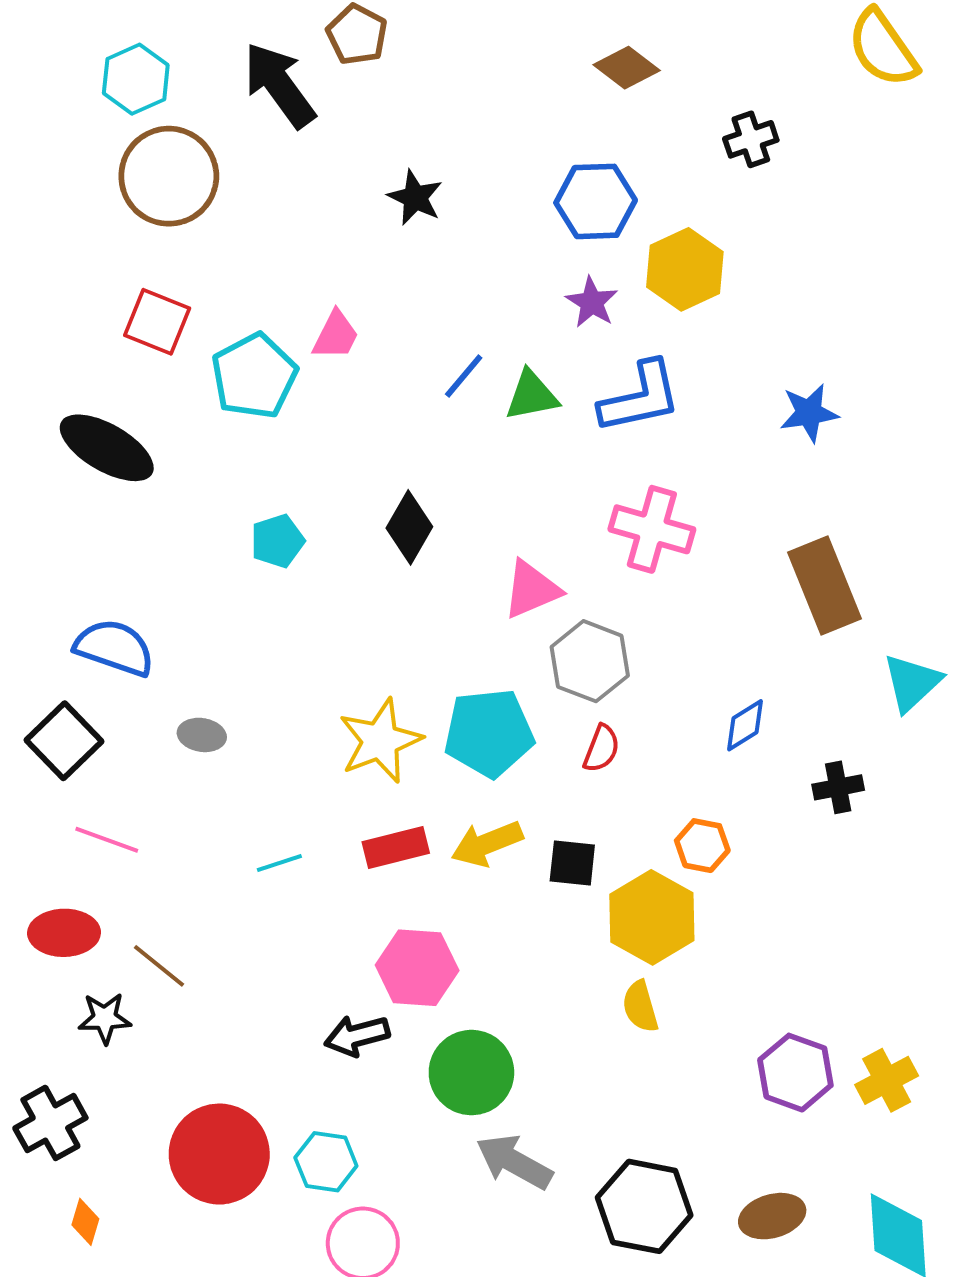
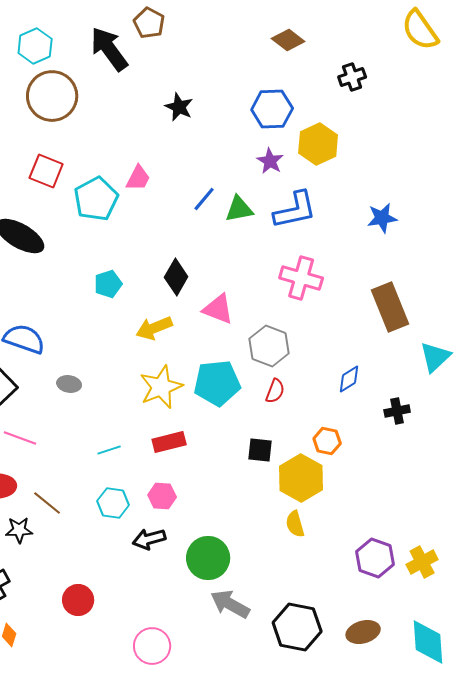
pink triangle: (532, 589) -> (218, 309), moved, turned 44
yellow arrow: (487, 844) -> (154, 328), moved
pink hexagon: (417, 968) -> (162, 496), moved, size x0.7
red circle: (219, 1154) -> (78, 600), size x0.6
cyan hexagon: (326, 1162) -> (113, 503), moved

